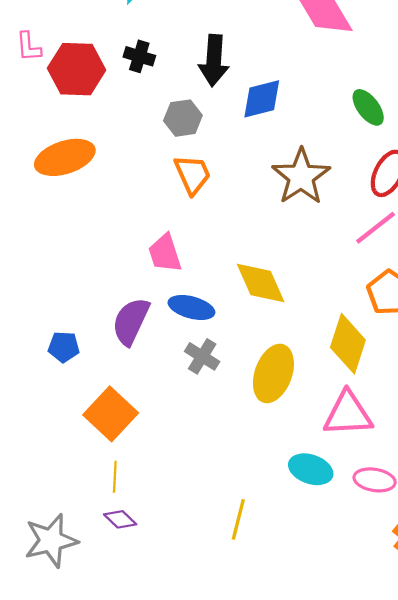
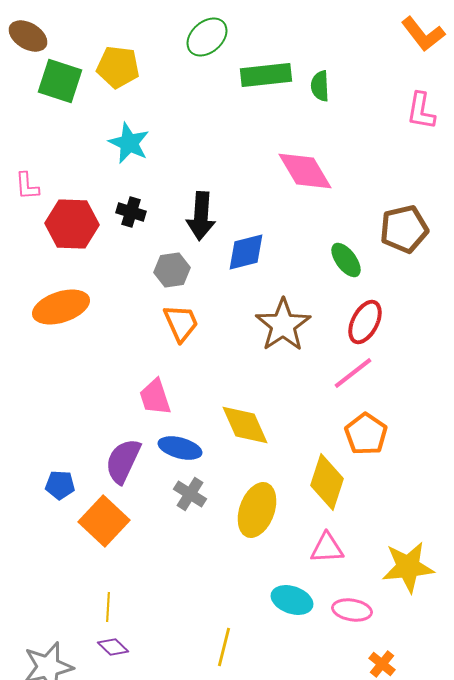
pink L-shape: (29, 47) -> (27, 186), moved
orange square: (111, 414) -> (104, 521), moved
pink triangle: (348, 414) -> (327, 548), size x0.7

